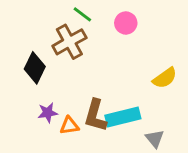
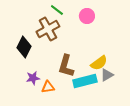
yellow semicircle: (165, 78) -> (99, 63), moved
brown L-shape: (95, 116) -> (66, 66), moved
gray triangle: (155, 139) -> (107, 75), moved, turned 40

